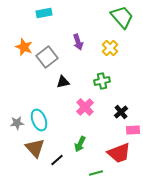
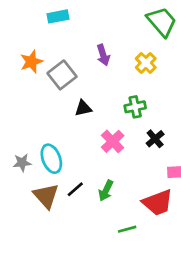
orange star: (24, 47) -> (31, 62), turned 30
black cross: (121, 112) -> (155, 139), moved
black line: (57, 160) -> (75, 189), moved

